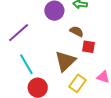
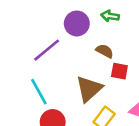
purple line: (19, 33) -> (47, 50), moved

